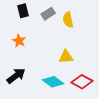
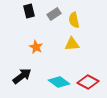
orange star: (19, 41) -> (36, 47), moved
yellow triangle: (66, 57) -> (72, 44), moved

